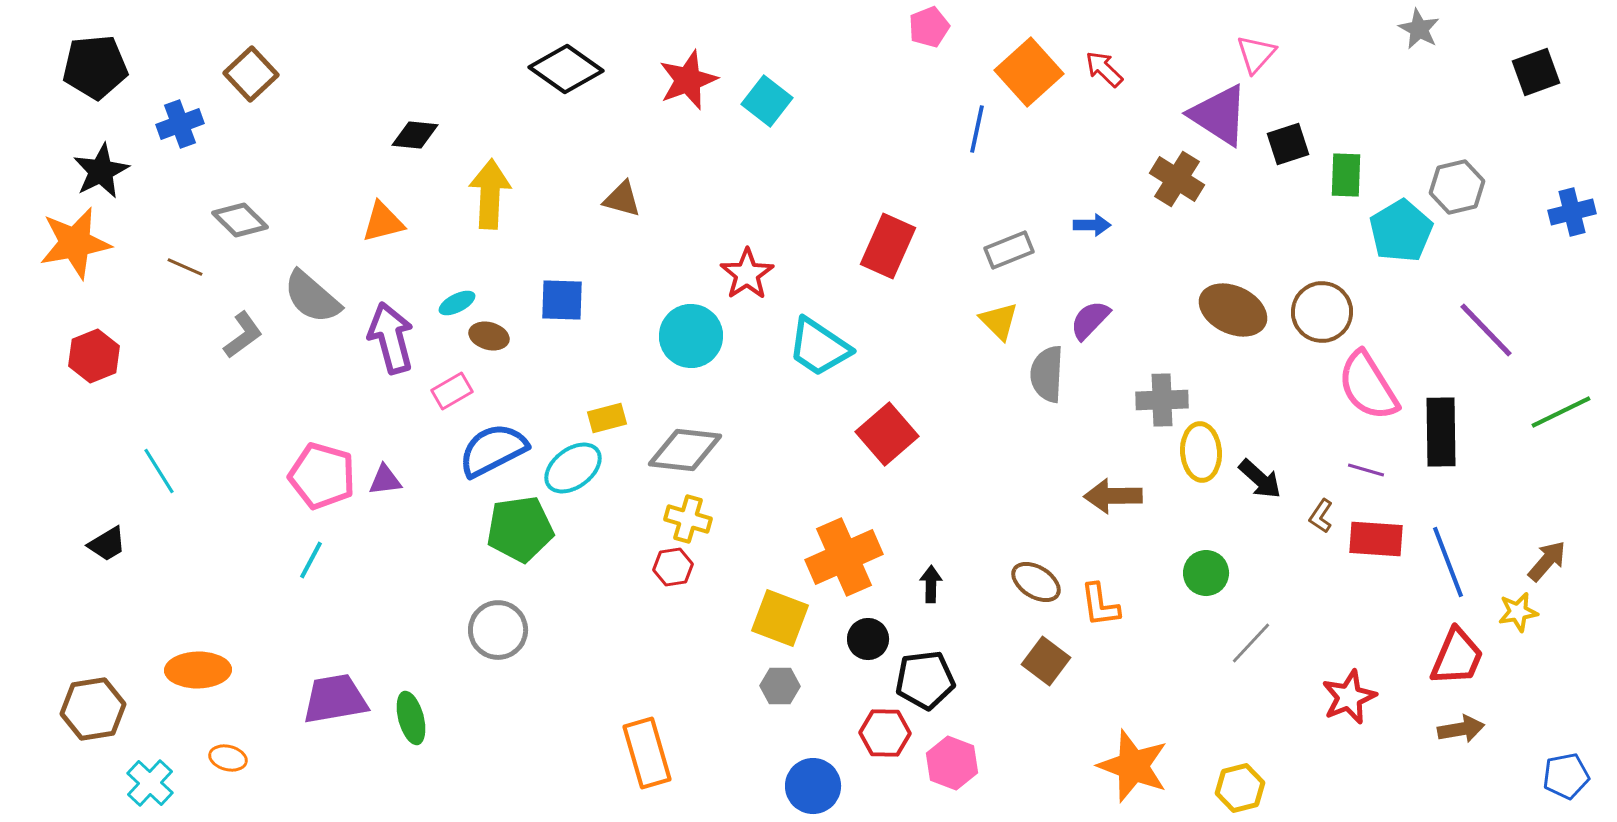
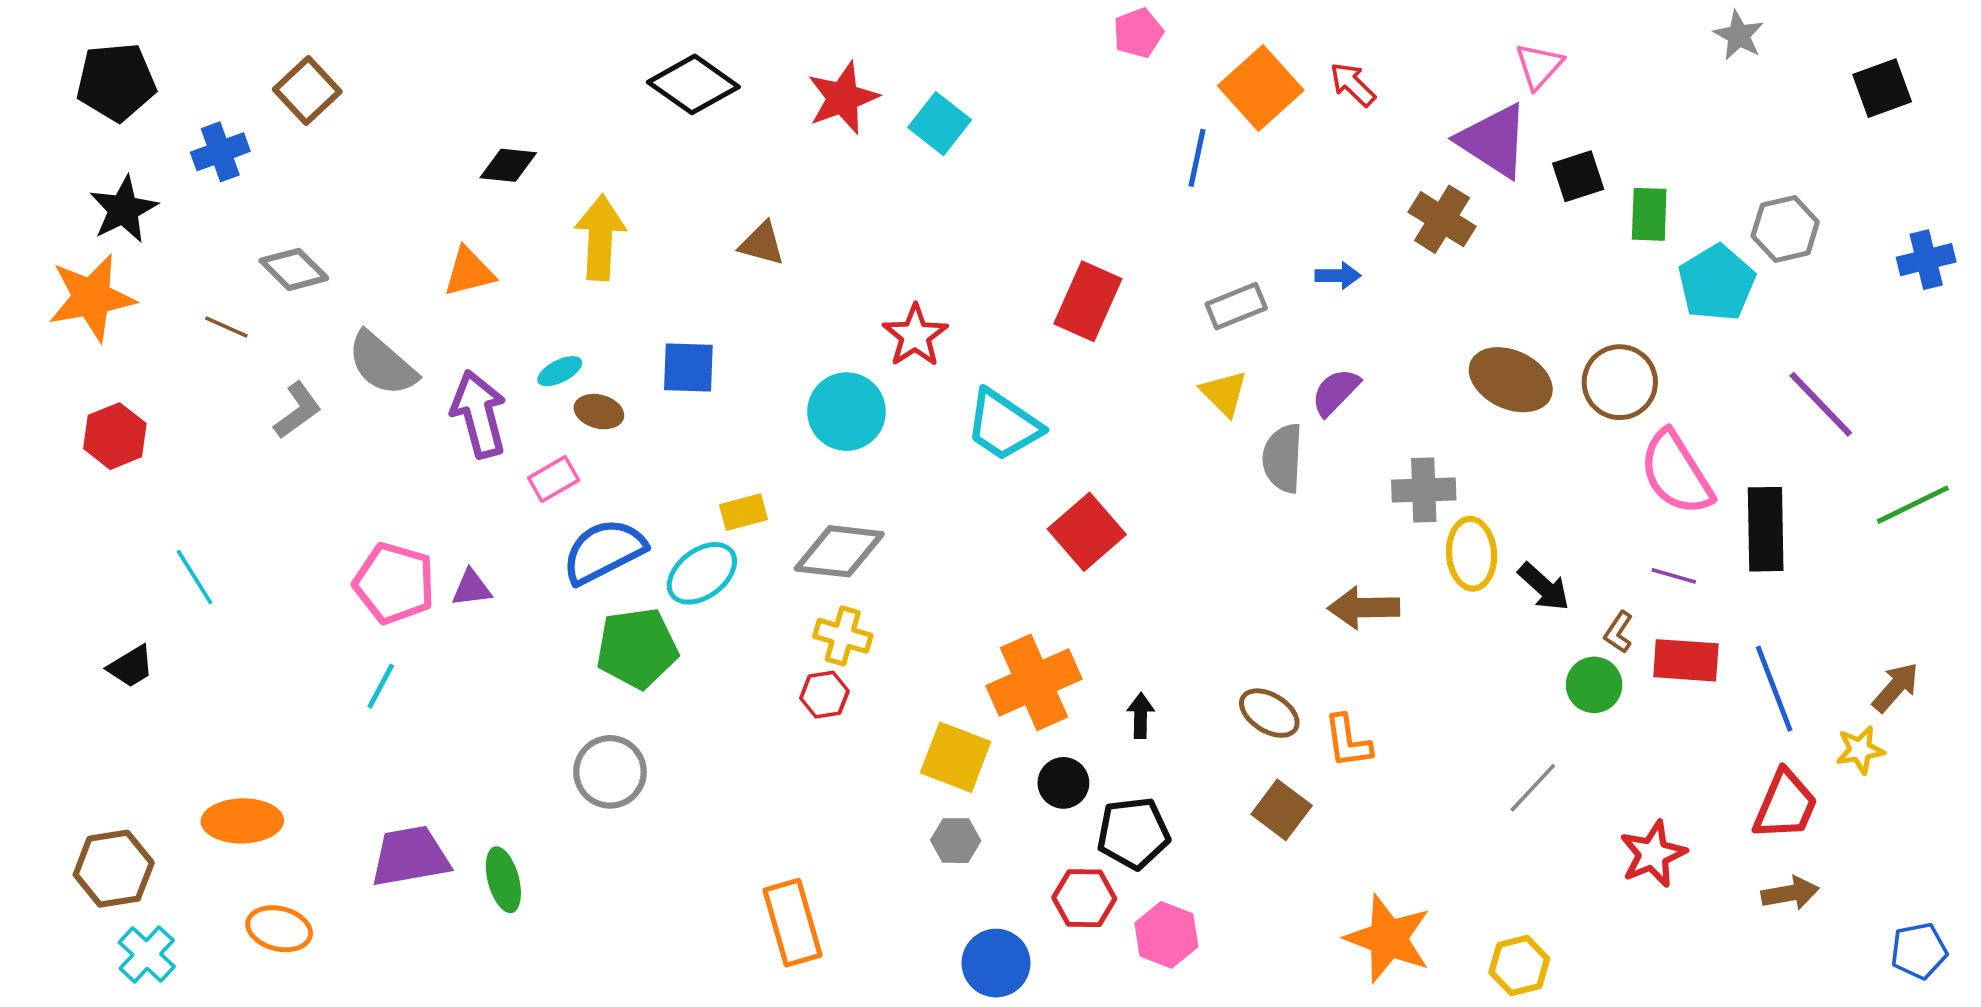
green circle: (1206, 573) -> (1594, 685), moved
orange ellipse: (228, 758) -> (279, 929), size x1.4
cyan cross: (150, 783) -> (147, 954), moved

